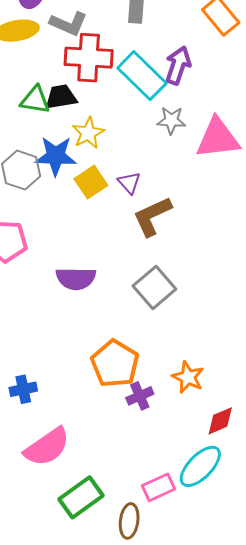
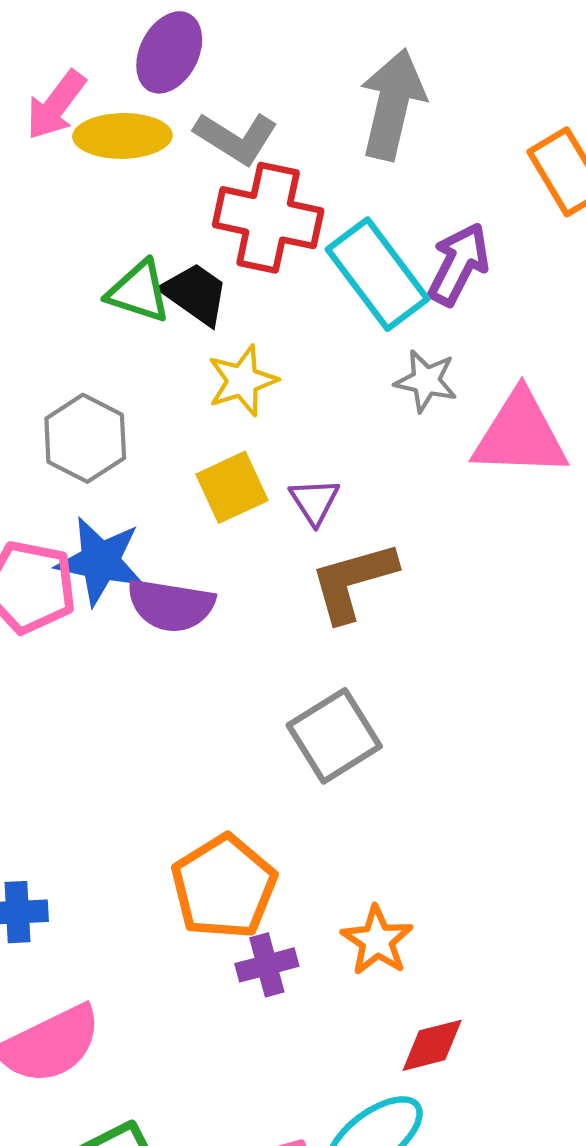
black trapezoid: (61, 97) -> (195, 294), turned 36
blue star: (56, 156) -> (100, 561), moved
purple semicircle: (76, 278) -> (171, 605), moved

